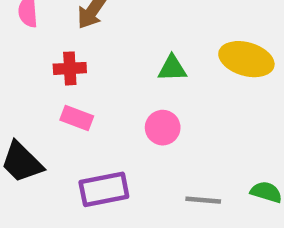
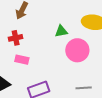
pink circle: (163, 128) -> (77, 50), moved, size x1.5

